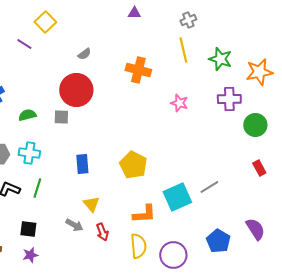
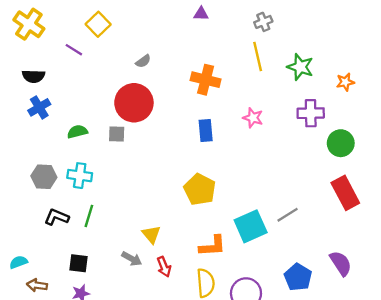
orange star: (259, 72) -> (345, 82), size x0.6
blue rectangle: (82, 164) -> (206, 130), moved
red rectangle: (259, 168) -> (345, 193), size x1.8

